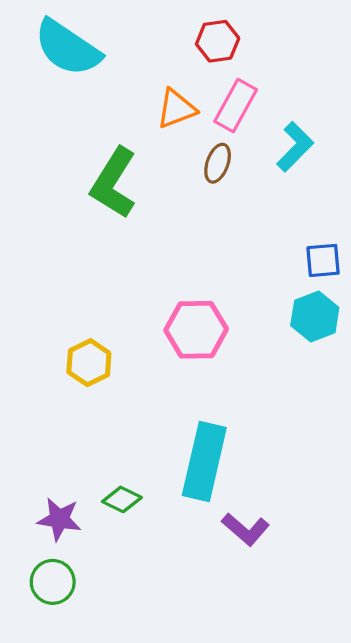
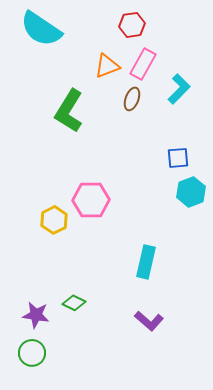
blue square: (323, 260) -> (178, 158), moved
pink hexagon: (196, 330) -> (91, 200), moved
cyan rectangle: (204, 462) -> (146, 262), moved, size x0.7

